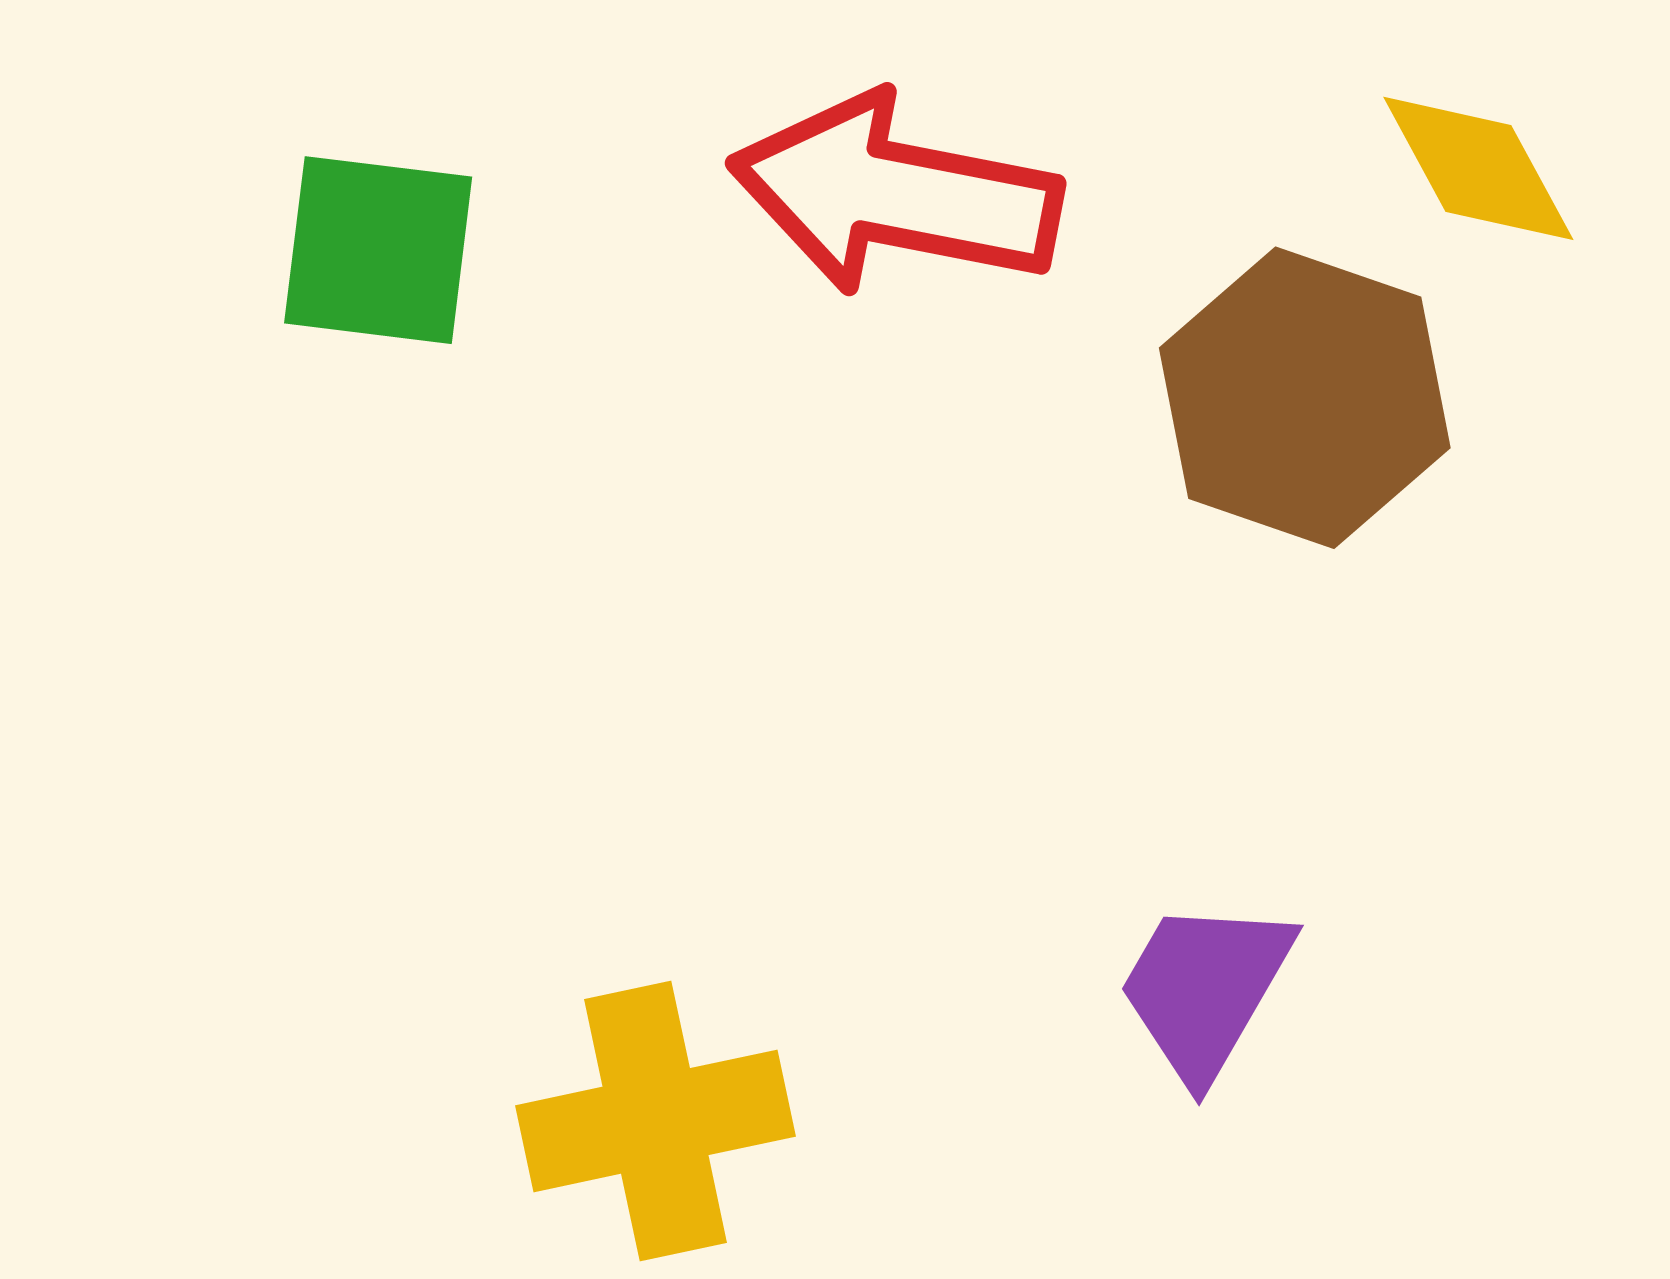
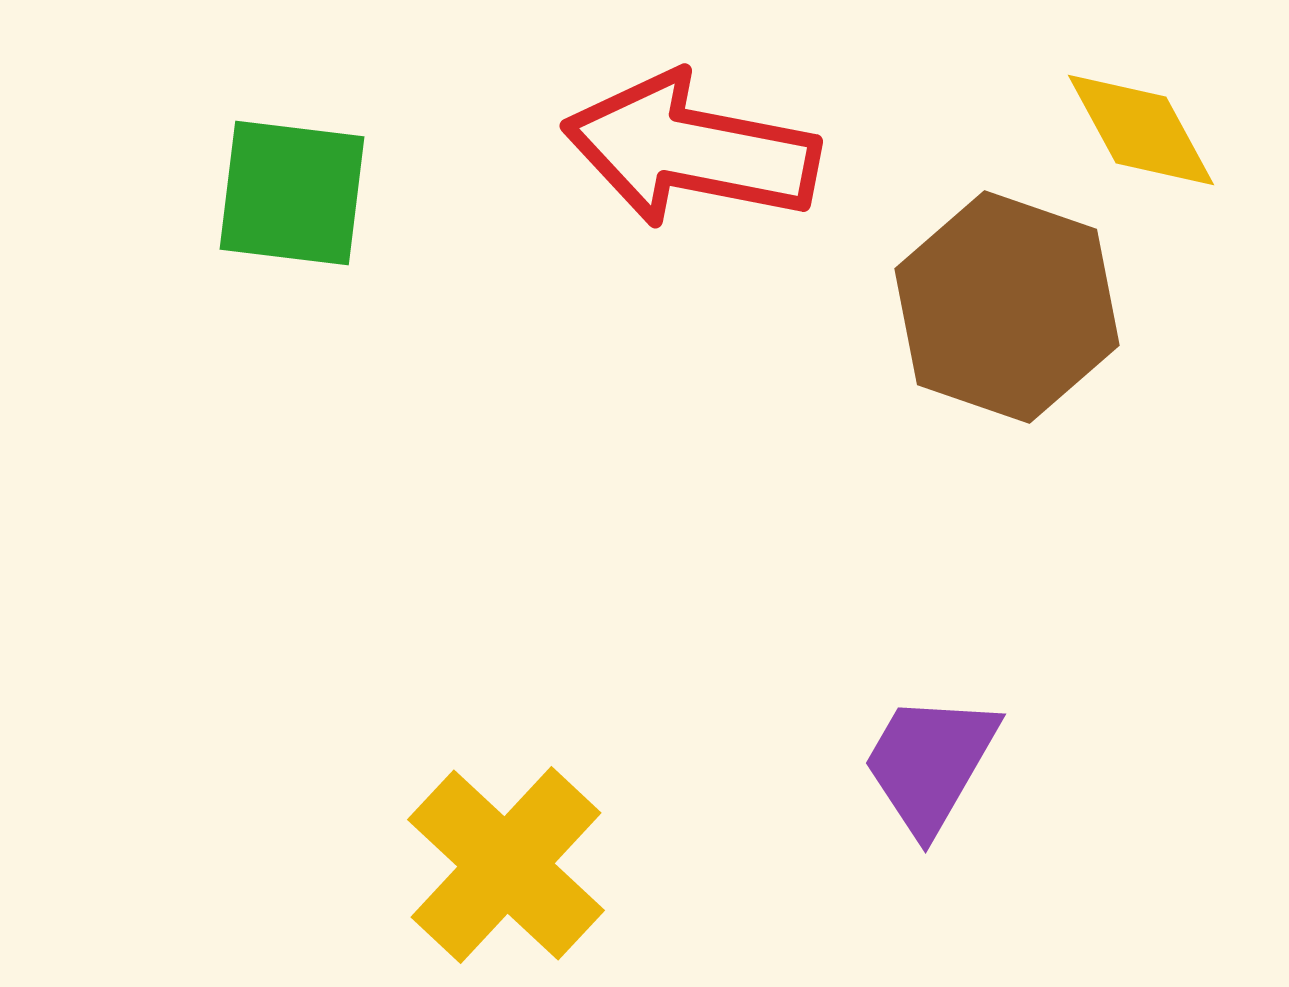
yellow cross: (656, 1121) -> (506, 865), turned -35

